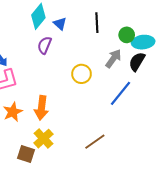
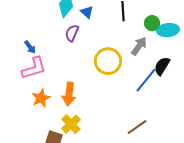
black semicircle: (137, 62) -> (162, 66), moved
yellow circle: (82, 74) -> (108, 61), size x1.4
brown line: (95, 142) -> (137, 127), moved

